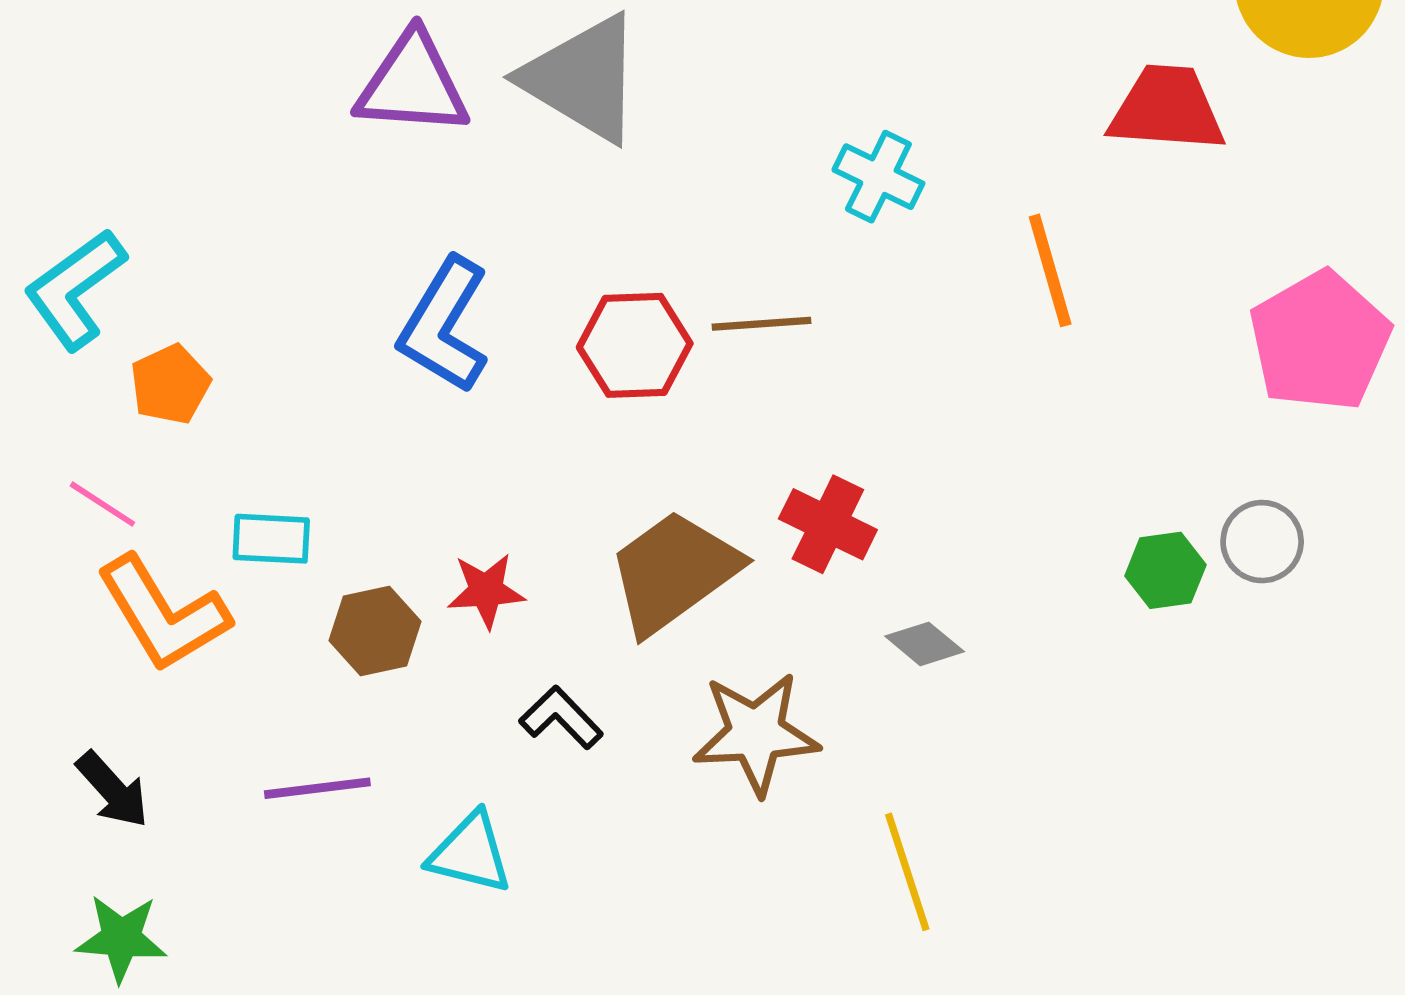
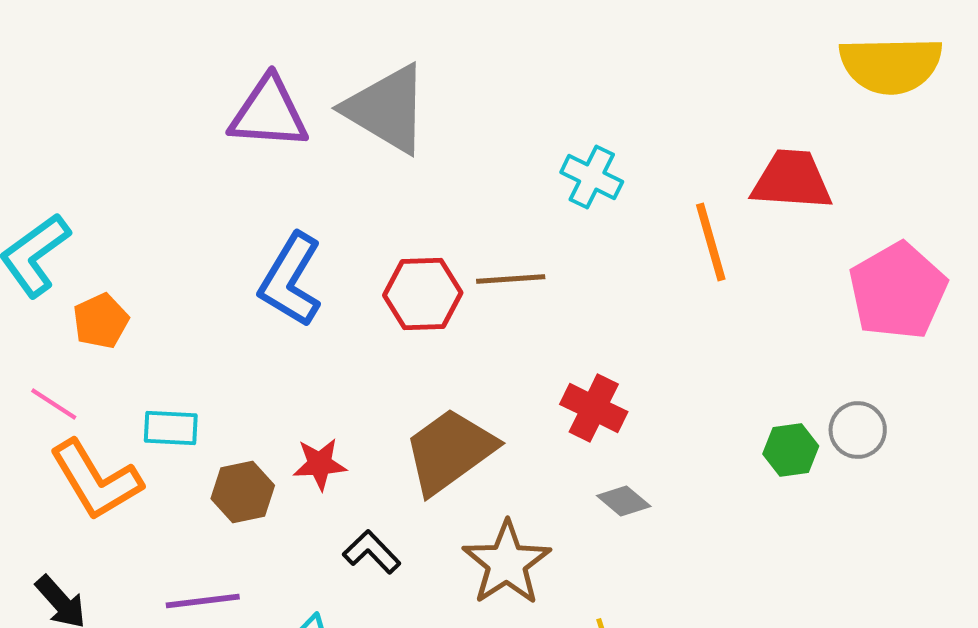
red trapezoid: (1167, 109) -> (792, 180), moved
red cross: (828, 524) -> (594, 408), moved
brown star: (756, 733) -> (507, 563), turned -30

